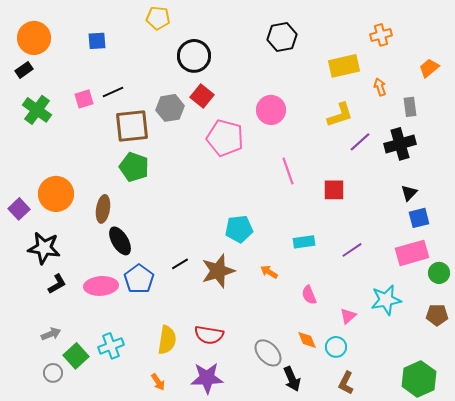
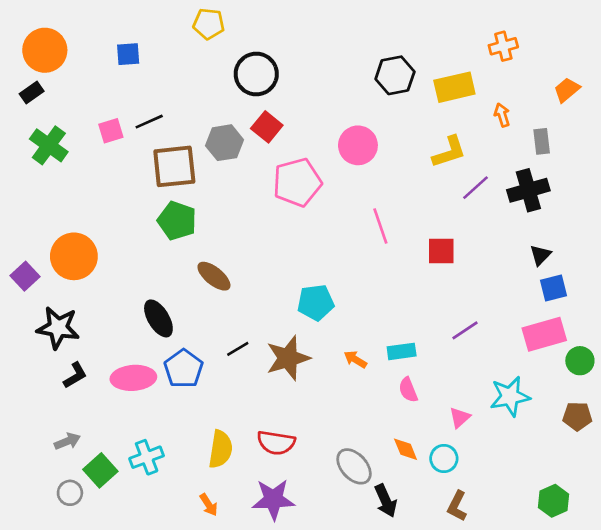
black hexagon: (282, 37) -> (395, 75), moved
pink pentagon: (225, 138) -> (297, 182), turned -30
brown ellipse: (103, 209) -> (214, 276), moved, turned -60
cyan rectangle: (304, 242) -> (402, 351), moved
green hexagon: (419, 379) -> (554, 501), size x0.7

